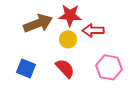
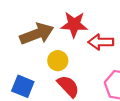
yellow circle: (68, 39) -> (58, 61), moved

